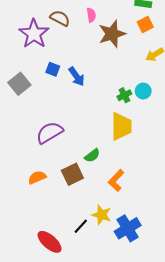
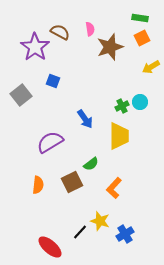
blue arrow: (77, 76) -> (85, 119), moved
orange semicircle: (37, 177) -> (38, 185), turned 120
blue cross: (128, 228) -> (125, 234), size x0.7

